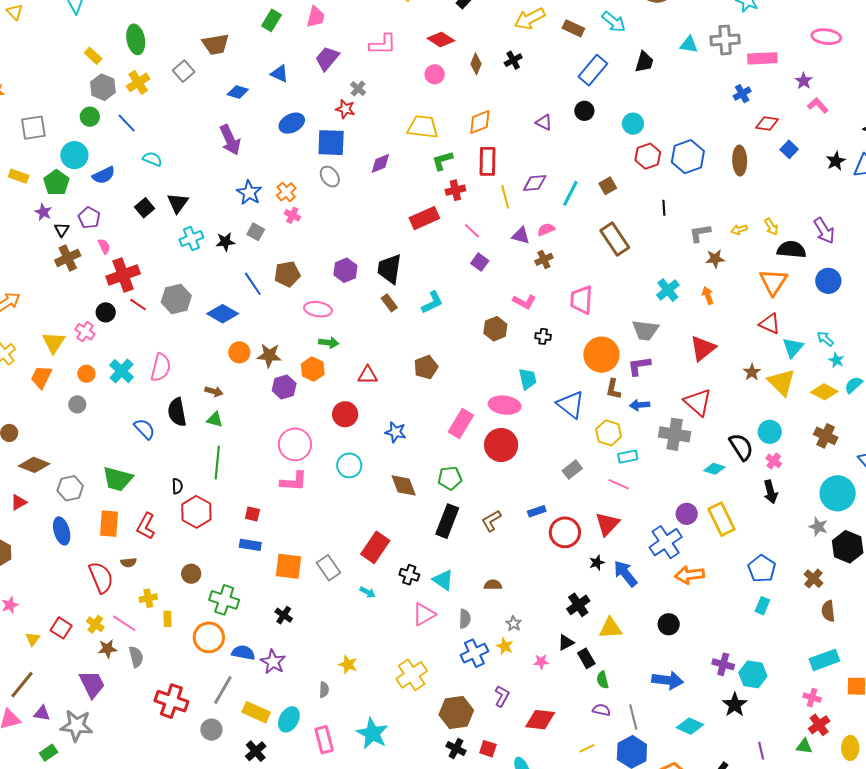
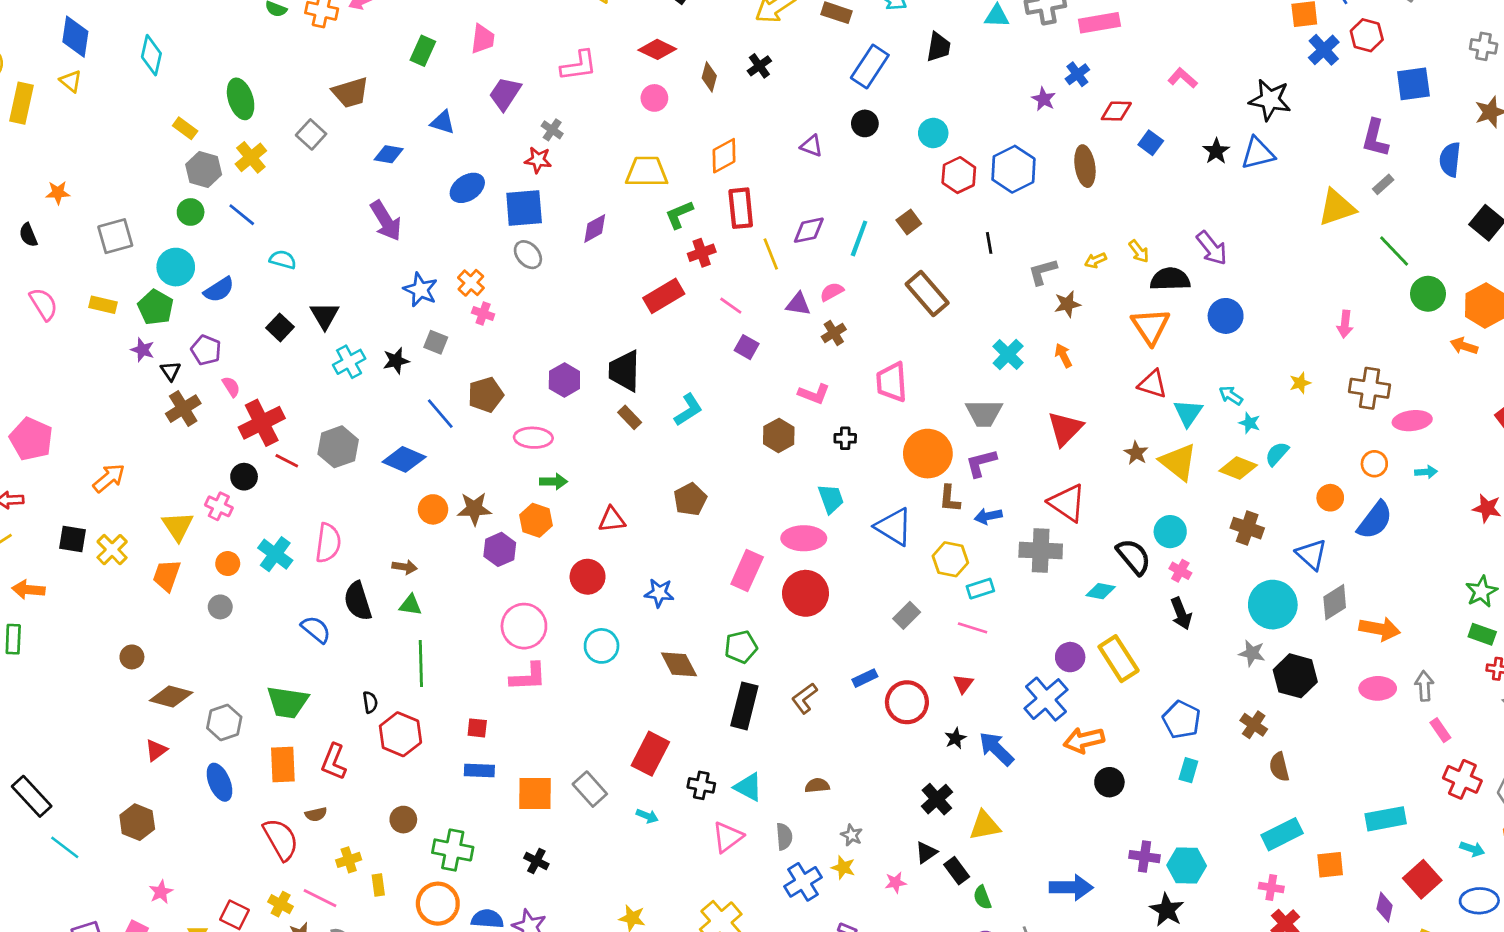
purple star: (804, 81) -> (1044, 99), moved
red triangle: (607, 524) -> (963, 684), size x0.6
black circle: (669, 624) -> (1109, 782), moved

